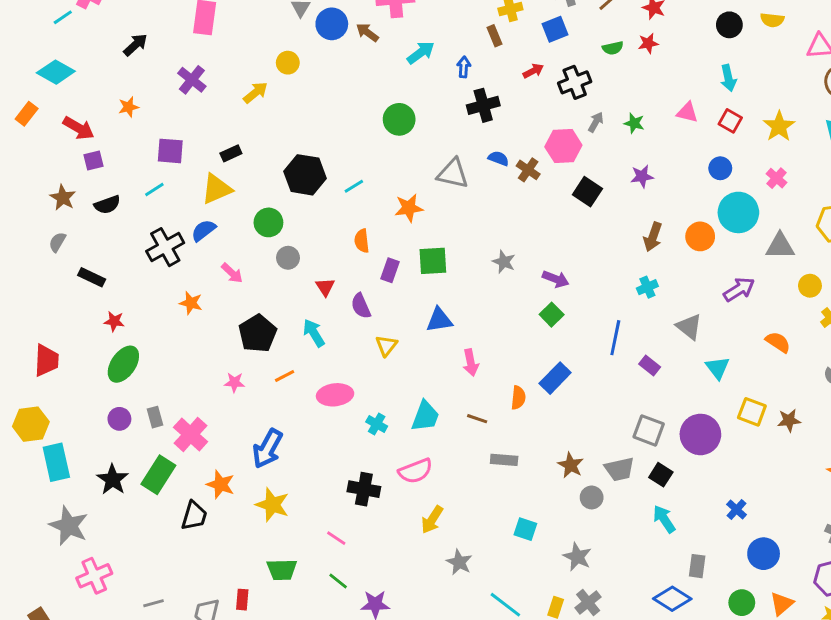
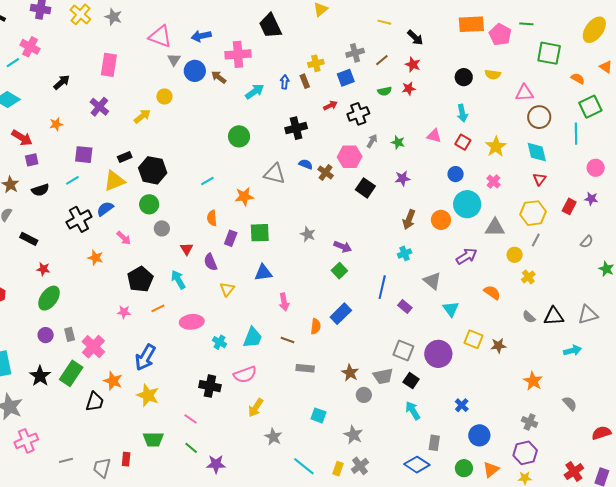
blue arrow: (464, 67) -> (285, 82), moved
black hexagon: (305, 175) -> (153, 170), moved

